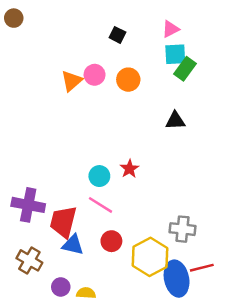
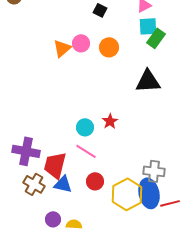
black triangle: (175, 121) -> (148, 81), size x1.5
brown cross: (29, 260) -> (34, 184), moved
blue ellipse: (177, 279) -> (149, 193), moved

